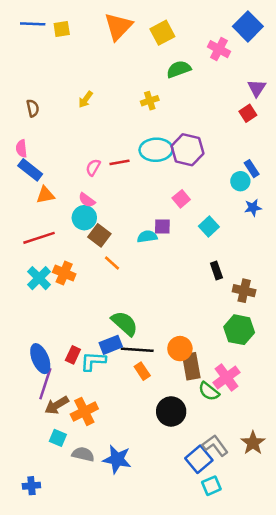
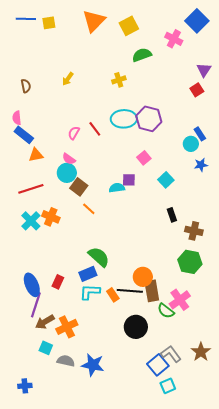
red line: (120, 162) -> (95, 129), turned 63
black line: (137, 350) -> (130, 291), moved
cyan L-shape: (93, 361) -> (90, 292), moved

